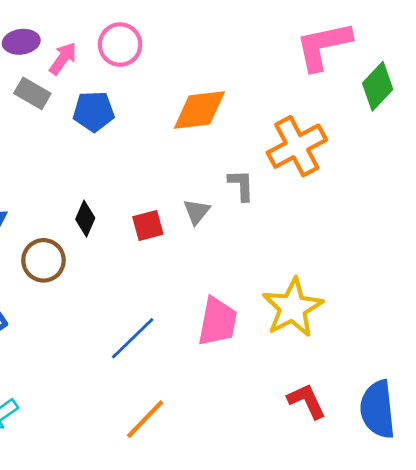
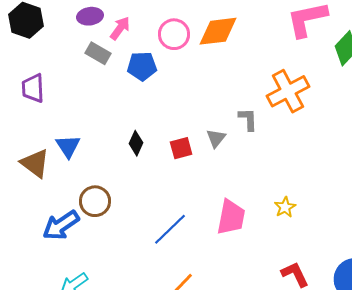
pink circle: (120, 45) -> (174, 34), moved
orange diamond: (199, 110) -> (218, 31), moved
brown circle: (43, 260) -> (95, 201), moved
yellow star: (293, 308) -> (285, 207), size x0.5

